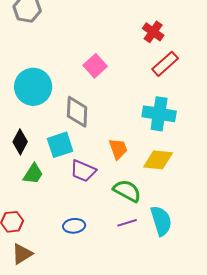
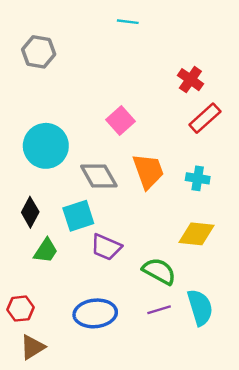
gray diamond: (77, 112) -> (99, 176), turned -32
cyan cross: (159, 114) -> (198, 178), size x0.6
orange trapezoid: (118, 149) -> (148, 171), moved, size x1.4
blue ellipse: (74, 226) -> (95, 313), size x1.6

